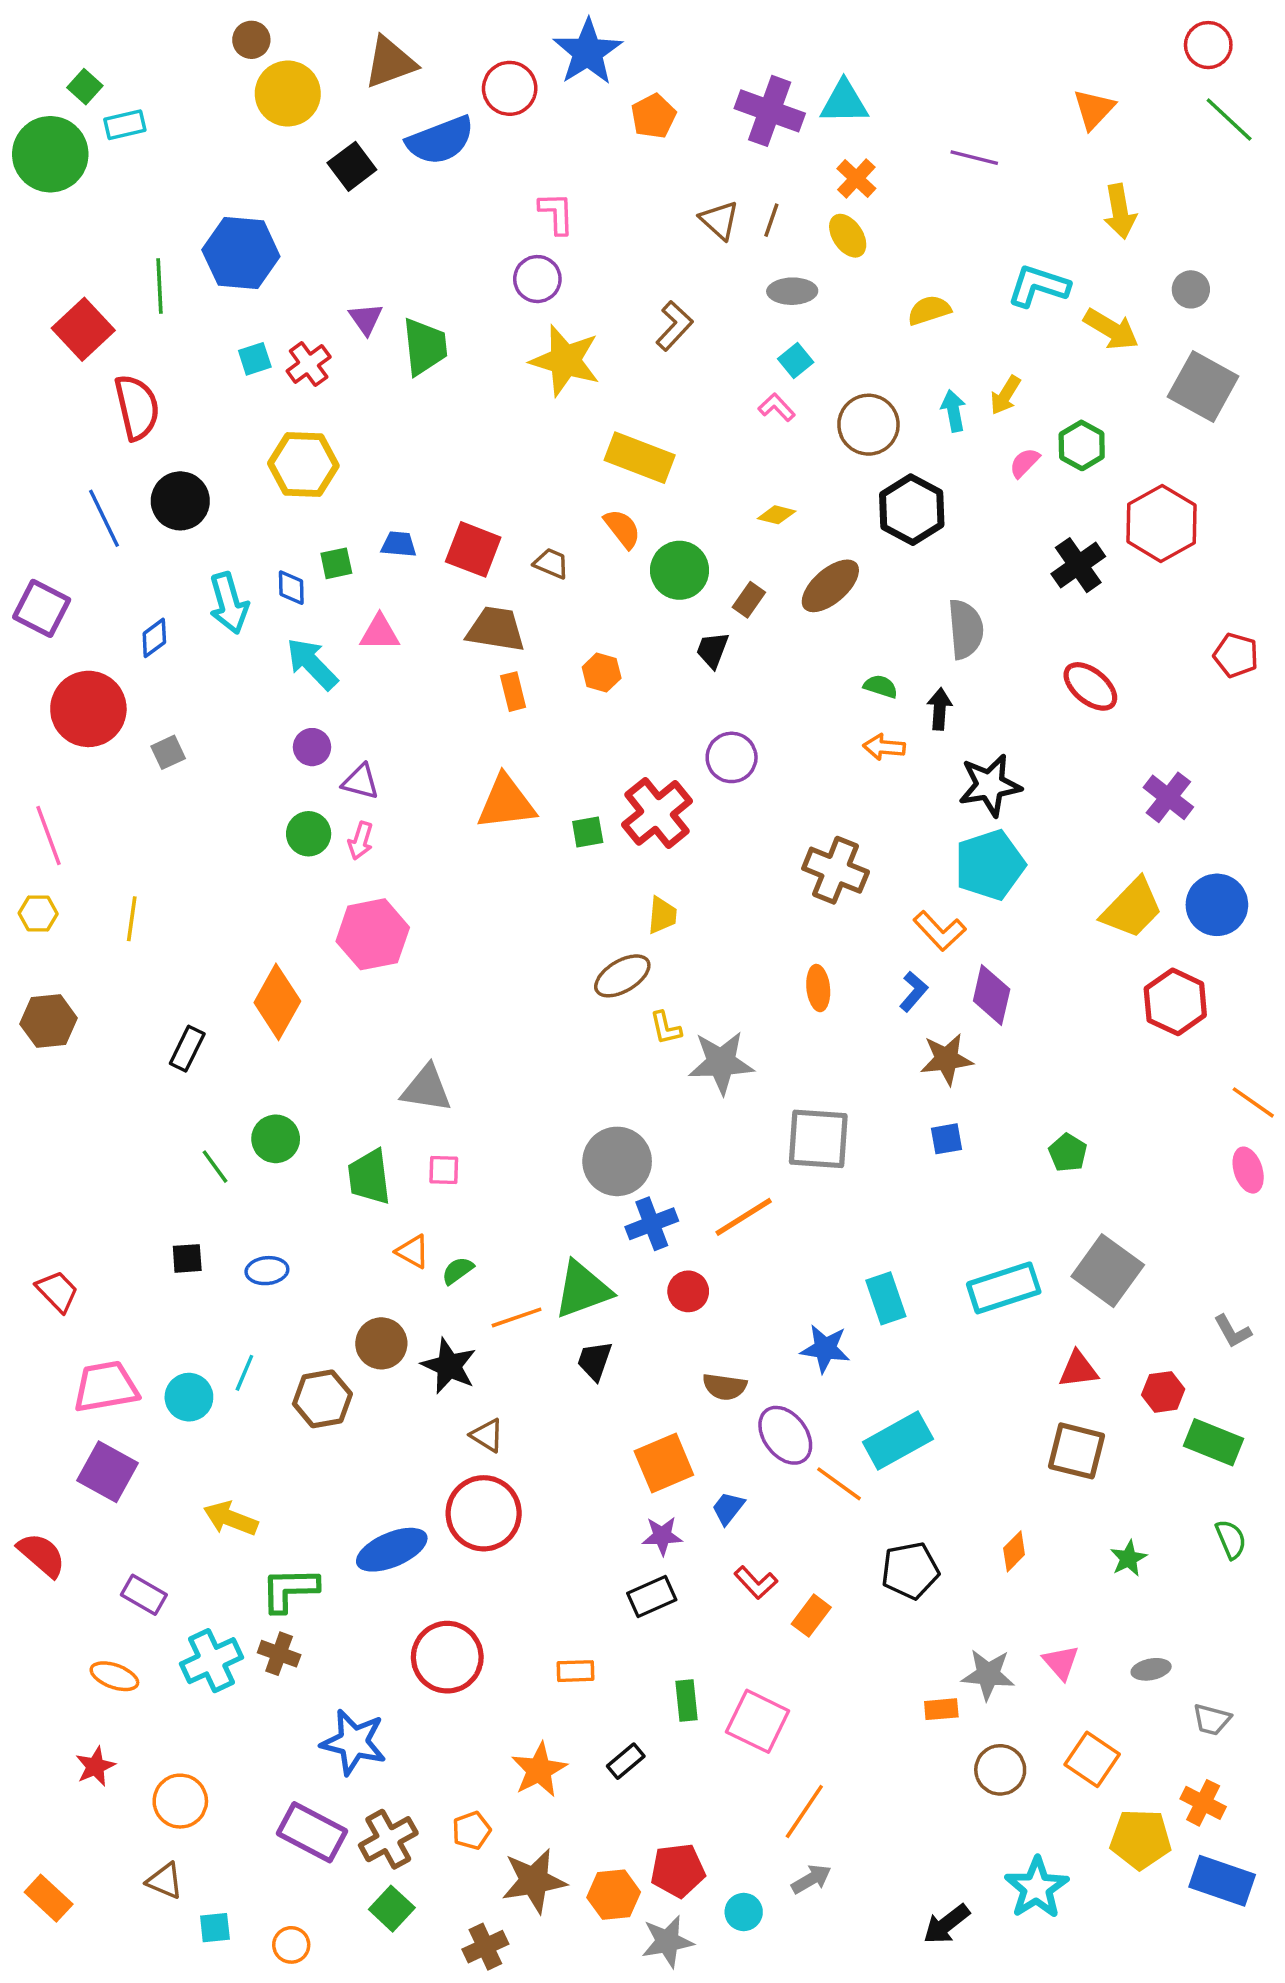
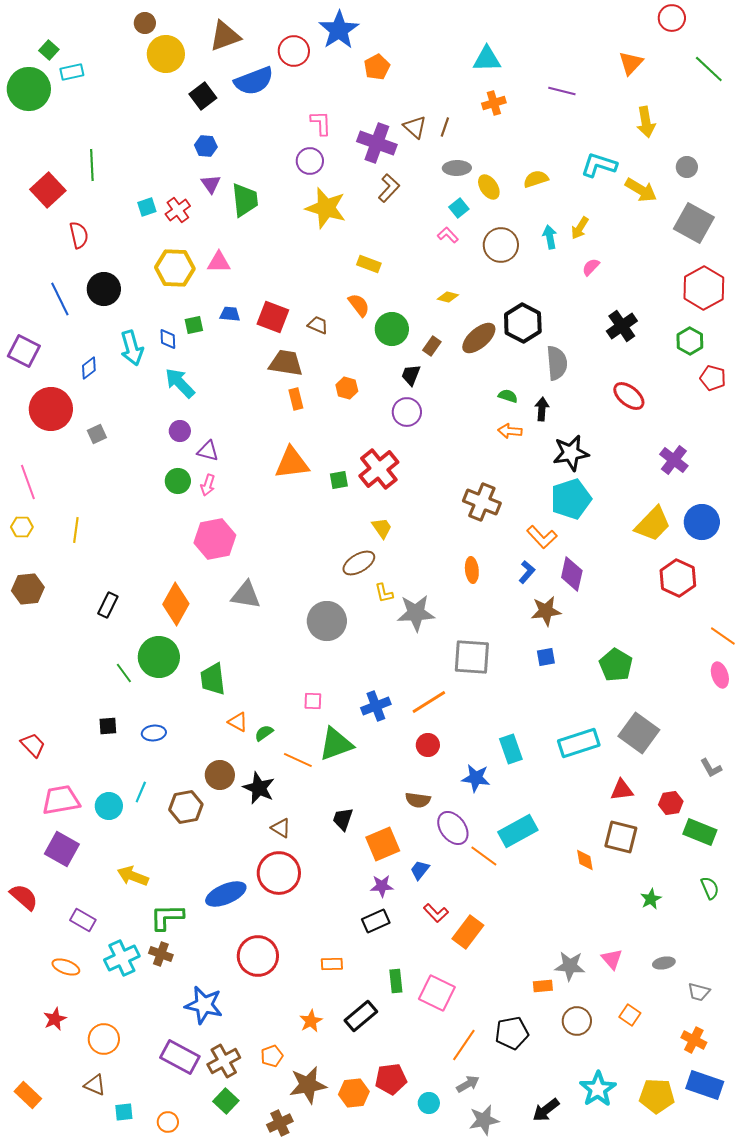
red circle: (1208, 45) -> (672, 18), moved
purple cross: (770, 111) -> (377, 143), moved
orange cross: (856, 178) -> (494, 103), turned 30
yellow ellipse: (848, 236) -> (489, 187), moved
blue hexagon: (241, 253) -> (206, 146), moved, size x0.5
red semicircle: (137, 407) -> (79, 235), size x0.7
green hexagon: (1082, 445) -> (690, 341), moved
yellow rectangle: (640, 458) -> (369, 264), size x0.6
black hexagon: (912, 510) -> (523, 323), moved
red hexagon: (1161, 523) -> (704, 288), moved
pink triangle: (380, 633) -> (219, 262), moved
purple circle: (732, 757) -> (407, 412), moved
yellow trapezoid: (662, 915) -> (382, 528), turned -40
orange diamond: (277, 1002) -> (176, 604), moved
gray triangle: (426, 1089) -> (246, 595), moved
green circle: (276, 1139) -> (159, 657), size x1.5
green pentagon: (1068, 1153) -> (616, 665), size x1.5
gray circle: (617, 1161) -> (327, 621), moved
pink square: (444, 1170) -> (313, 701), moved
red circle: (688, 1291) -> (428, 745), moved
orange line: (517, 1317) -> (298, 760), turned 44
black trapezoid: (595, 1361) -> (343, 819), moved
orange diamond: (1014, 1551) -> (585, 860), moved, turned -55
black pentagon: (910, 1570) -> (512, 1033), moved
orange rectangle: (811, 1616) -> (468, 932), size x1.4
orange square: (1092, 1759) -> (630, 1015), size x0.7
black rectangle: (626, 1761) -> (361, 1016), size x1.5
orange star: (539, 1770) -> (311, 1021), size x0.7
yellow pentagon: (1141, 1839) -> (657, 1096), moved
gray star: (667, 1941) -> (484, 1120), moved

